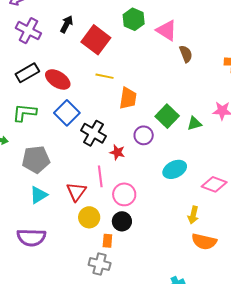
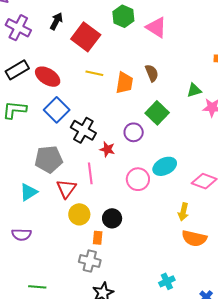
brown semicircle: (186, 54) -> (152, 73), moved
orange trapezoid: (128, 98) -> (124, 83), moved
green triangle: (194, 123) -> (194, 90), moved
gray pentagon: (36, 159) -> (49, 159), moved
pink circle: (124, 194) -> (138, 179), moved
purple semicircle: (31, 237) -> (21, 235), size x0.7

